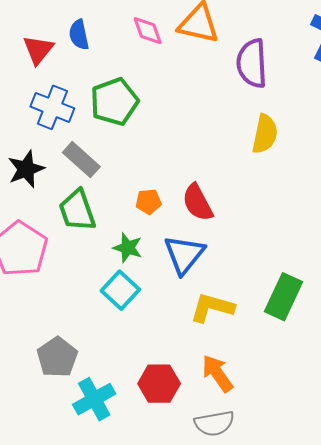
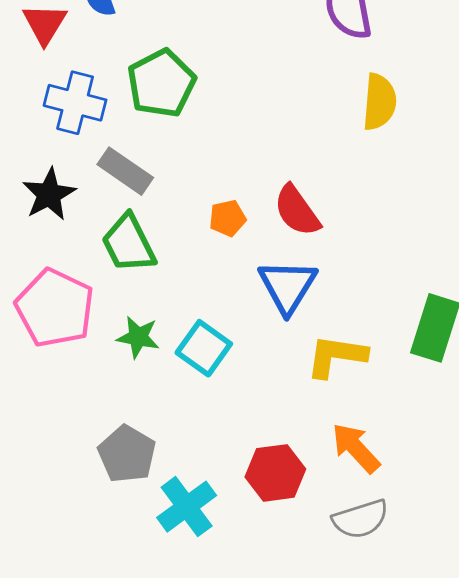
green star: (128, 248) -> (138, 337), moved

